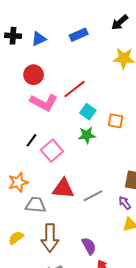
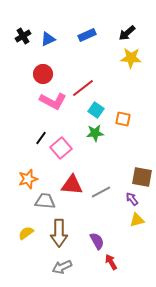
black arrow: (120, 22) -> (127, 33), moved
black cross: (13, 36) -> (23, 36), turned -35

